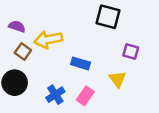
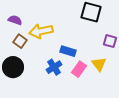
blue cross: (55, 95) -> (54, 67), moved
pink rectangle: (85, 96) -> (79, 69), moved

